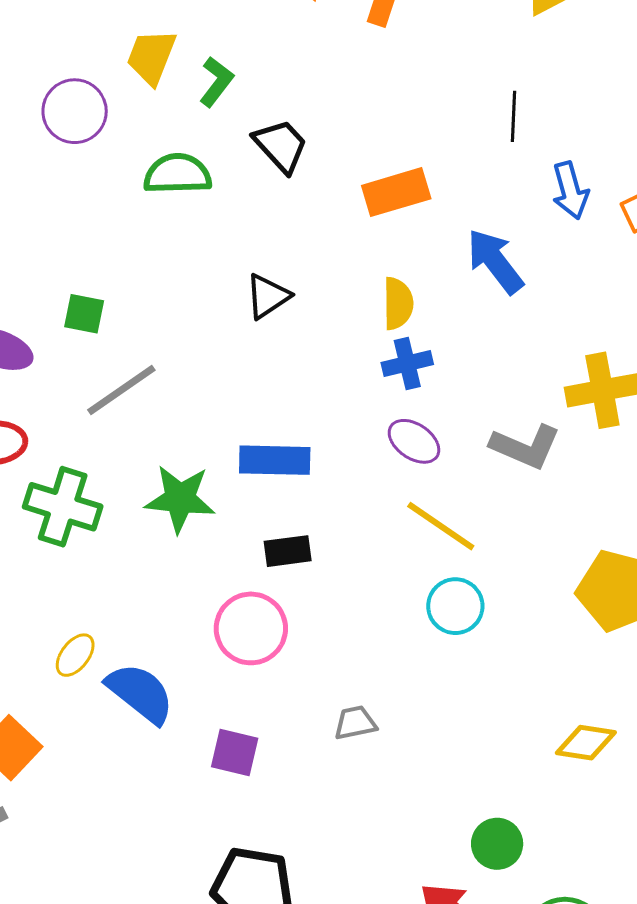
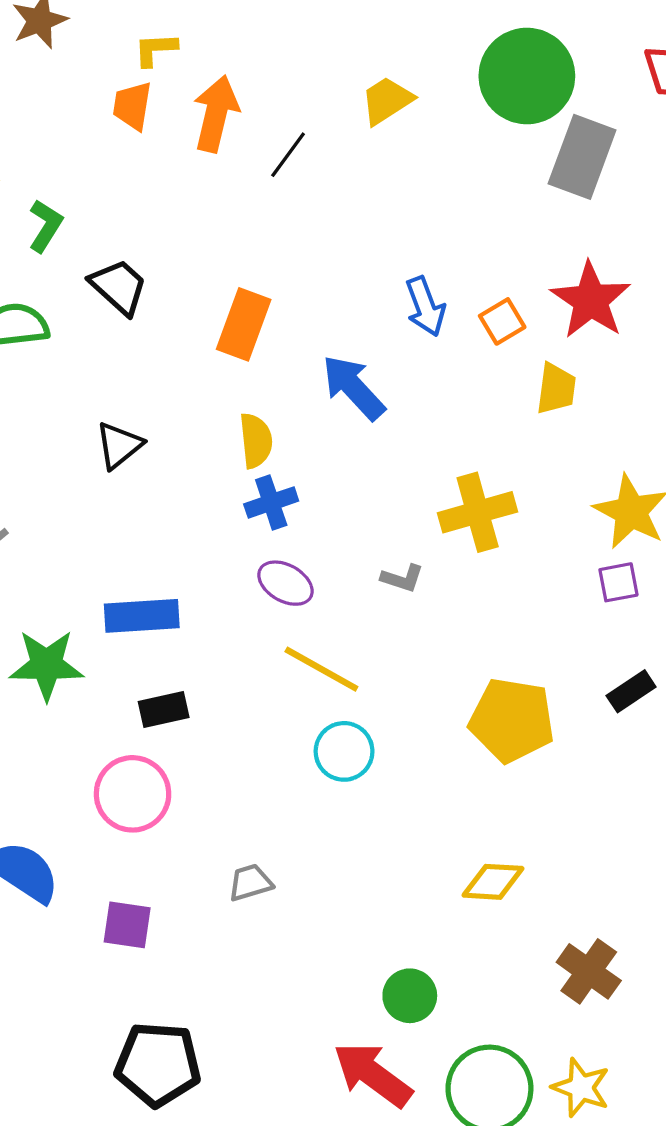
black line: (514, 116) -> (288, 155), moved, turned 39
orange rectangle: (396, 192) -> (244, 324), turned -48
gray L-shape: (525, 447) -> (402, 578), size x0.6

